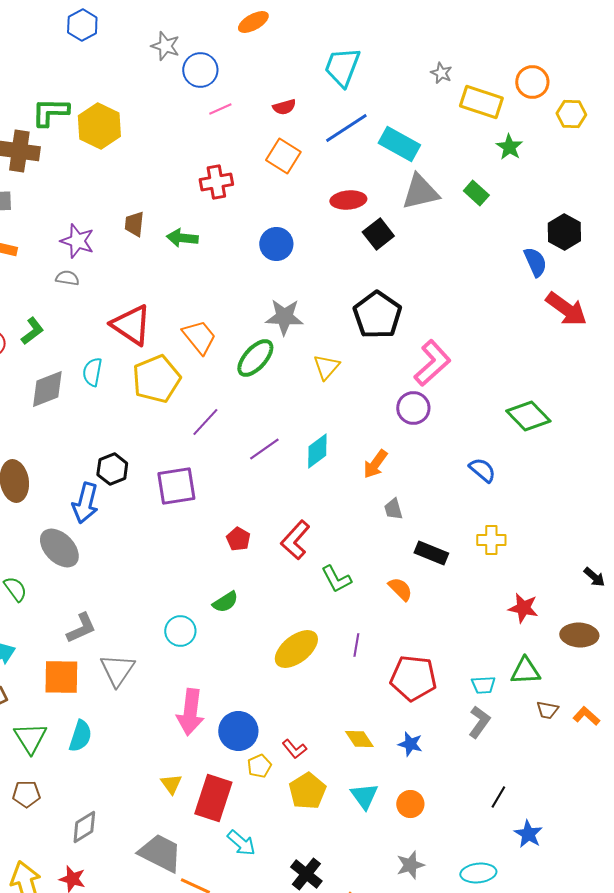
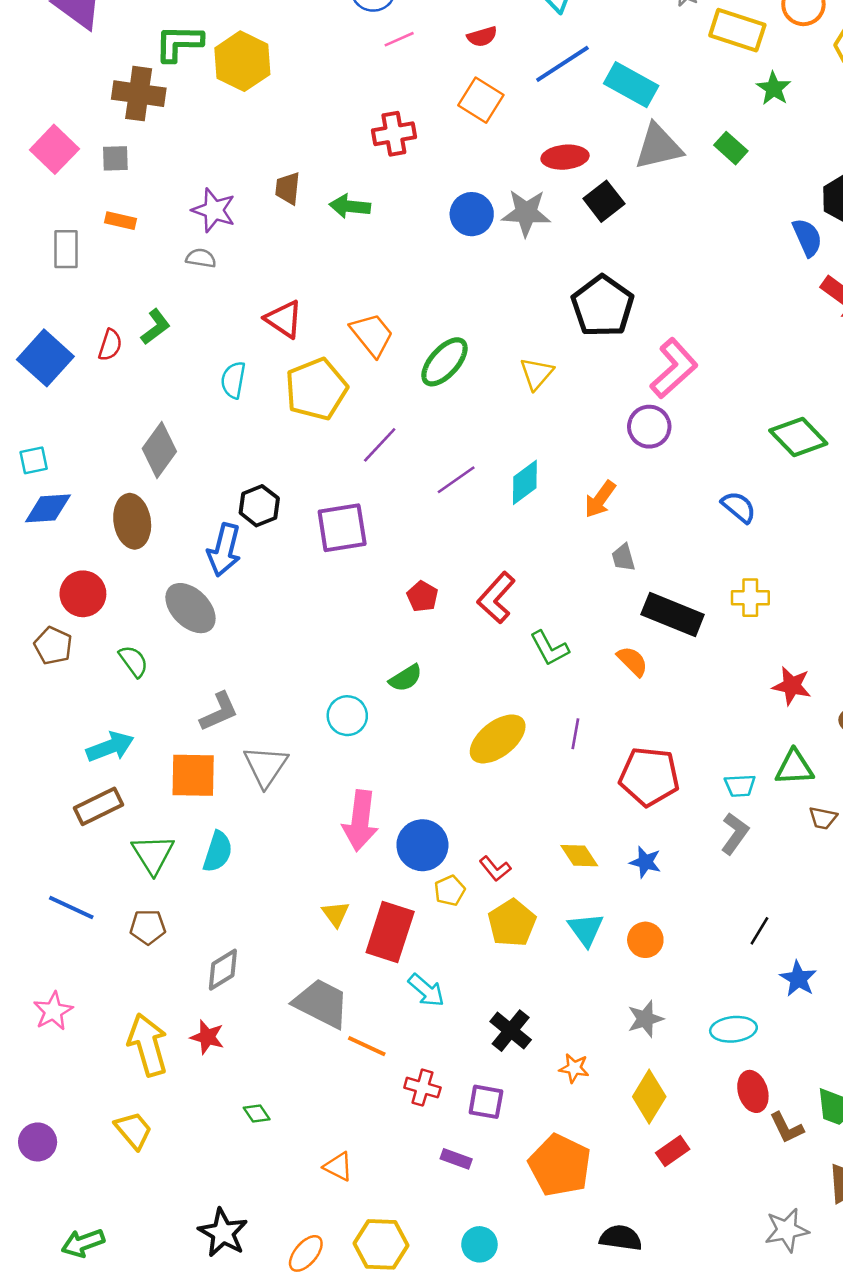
gray star: (284, 317) -> (526, 213), moved
red triangle: (131, 325) -> (284, 319), size x0.7
gray diamond: (47, 389) -> (159, 450), moved, turned -33
black rectangle: (431, 553) -> (673, 615), size x1.4

